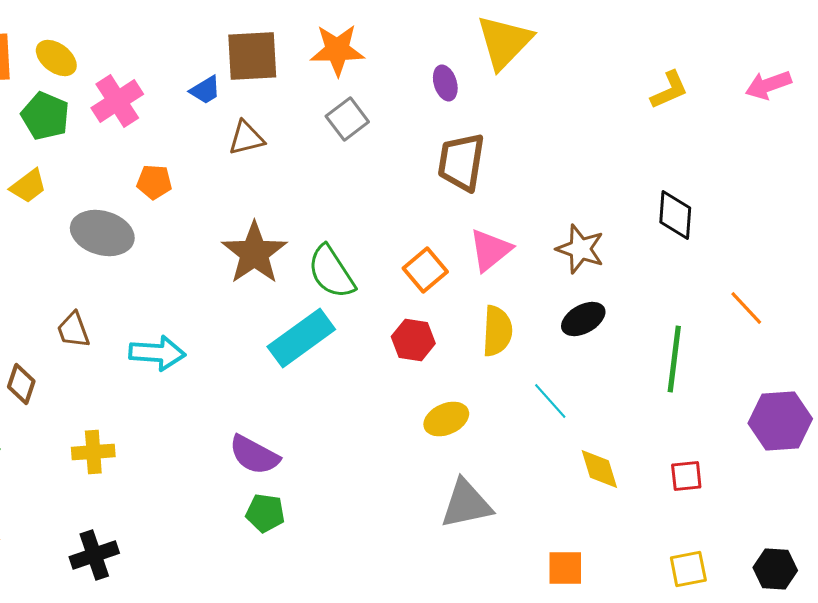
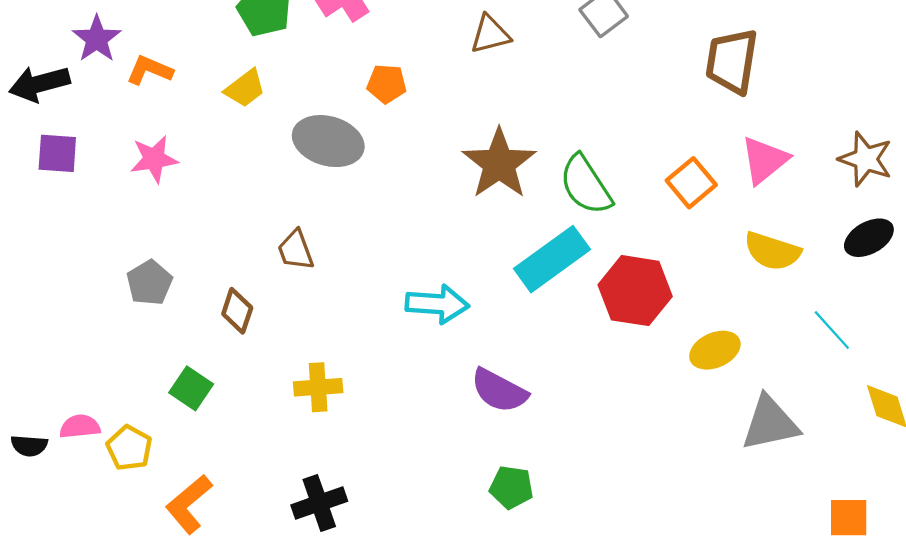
yellow semicircle: (497, 331) -> (772, 251), turned 105
red hexagon: (413, 340) -> (635, 291), moved, size x1.5
cyan arrow: (157, 353) -> (437, 304), moved
gray triangle: (466, 504) -> (770, 423), moved
green pentagon: (265, 513) -> (511, 487), moved

